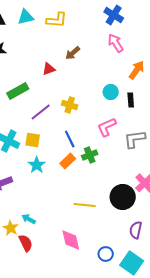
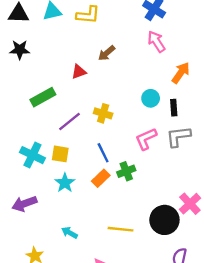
gray L-shape: (135, 139) -> (178, 137), moved
cyan arrow: (29, 219) -> (69, 233), moved

